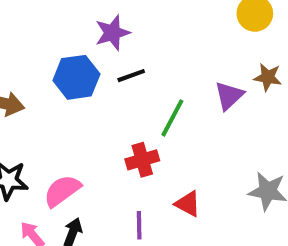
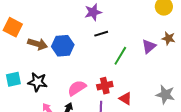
blue hexagon: (76, 77) -> (63, 46), moved
red cross: (142, 160) -> (105, 86), moved
pink semicircle: (62, 191) -> (77, 88), moved

